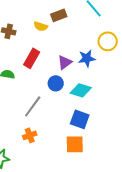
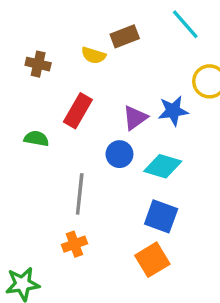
gray line: (33, 106) -> (80, 194), turned -30
orange square: (75, 144) -> (152, 260), turned -30

